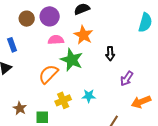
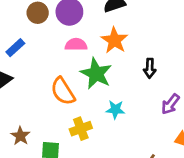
blue rectangle: (12, 45) -> (15, 48), turned 64
orange semicircle: (48, 74) -> (63, 91), turned -80
cyan star: (89, 96) -> (115, 110), moved

